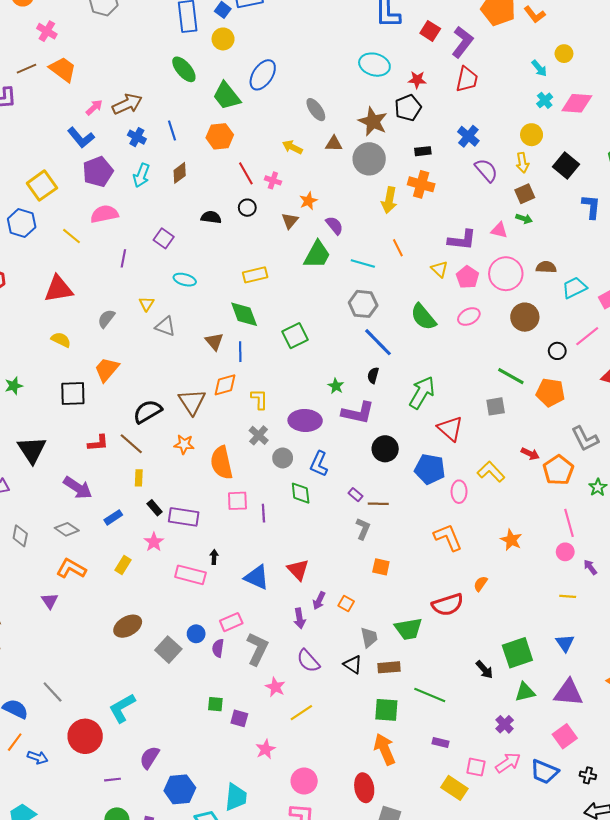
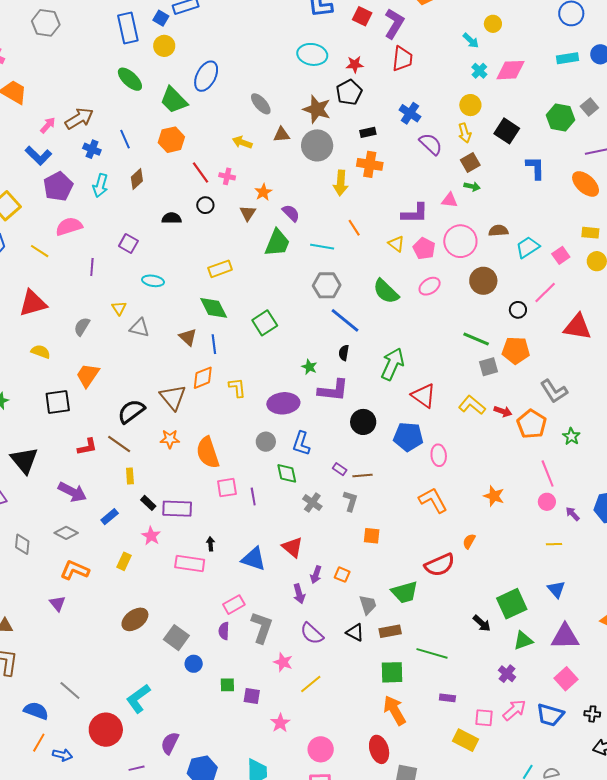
gray square: (496, 406) -> (489, 367), moved
gray cross: (259, 435) -> (312, 503), moved
yellow L-shape: (491, 472) -> (472, 405), moved
blue circle: (196, 634) -> (194, 664), moved

